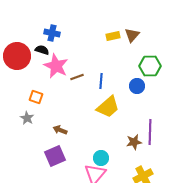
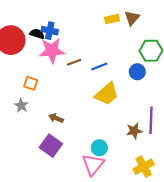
blue cross: (52, 33) -> (50, 31), moved
pink star: (56, 66) -> (52, 51), turned -30
blue line: (101, 81) -> (99, 66), turned 63
purple square: (55, 156) -> (51, 146), turned -30

